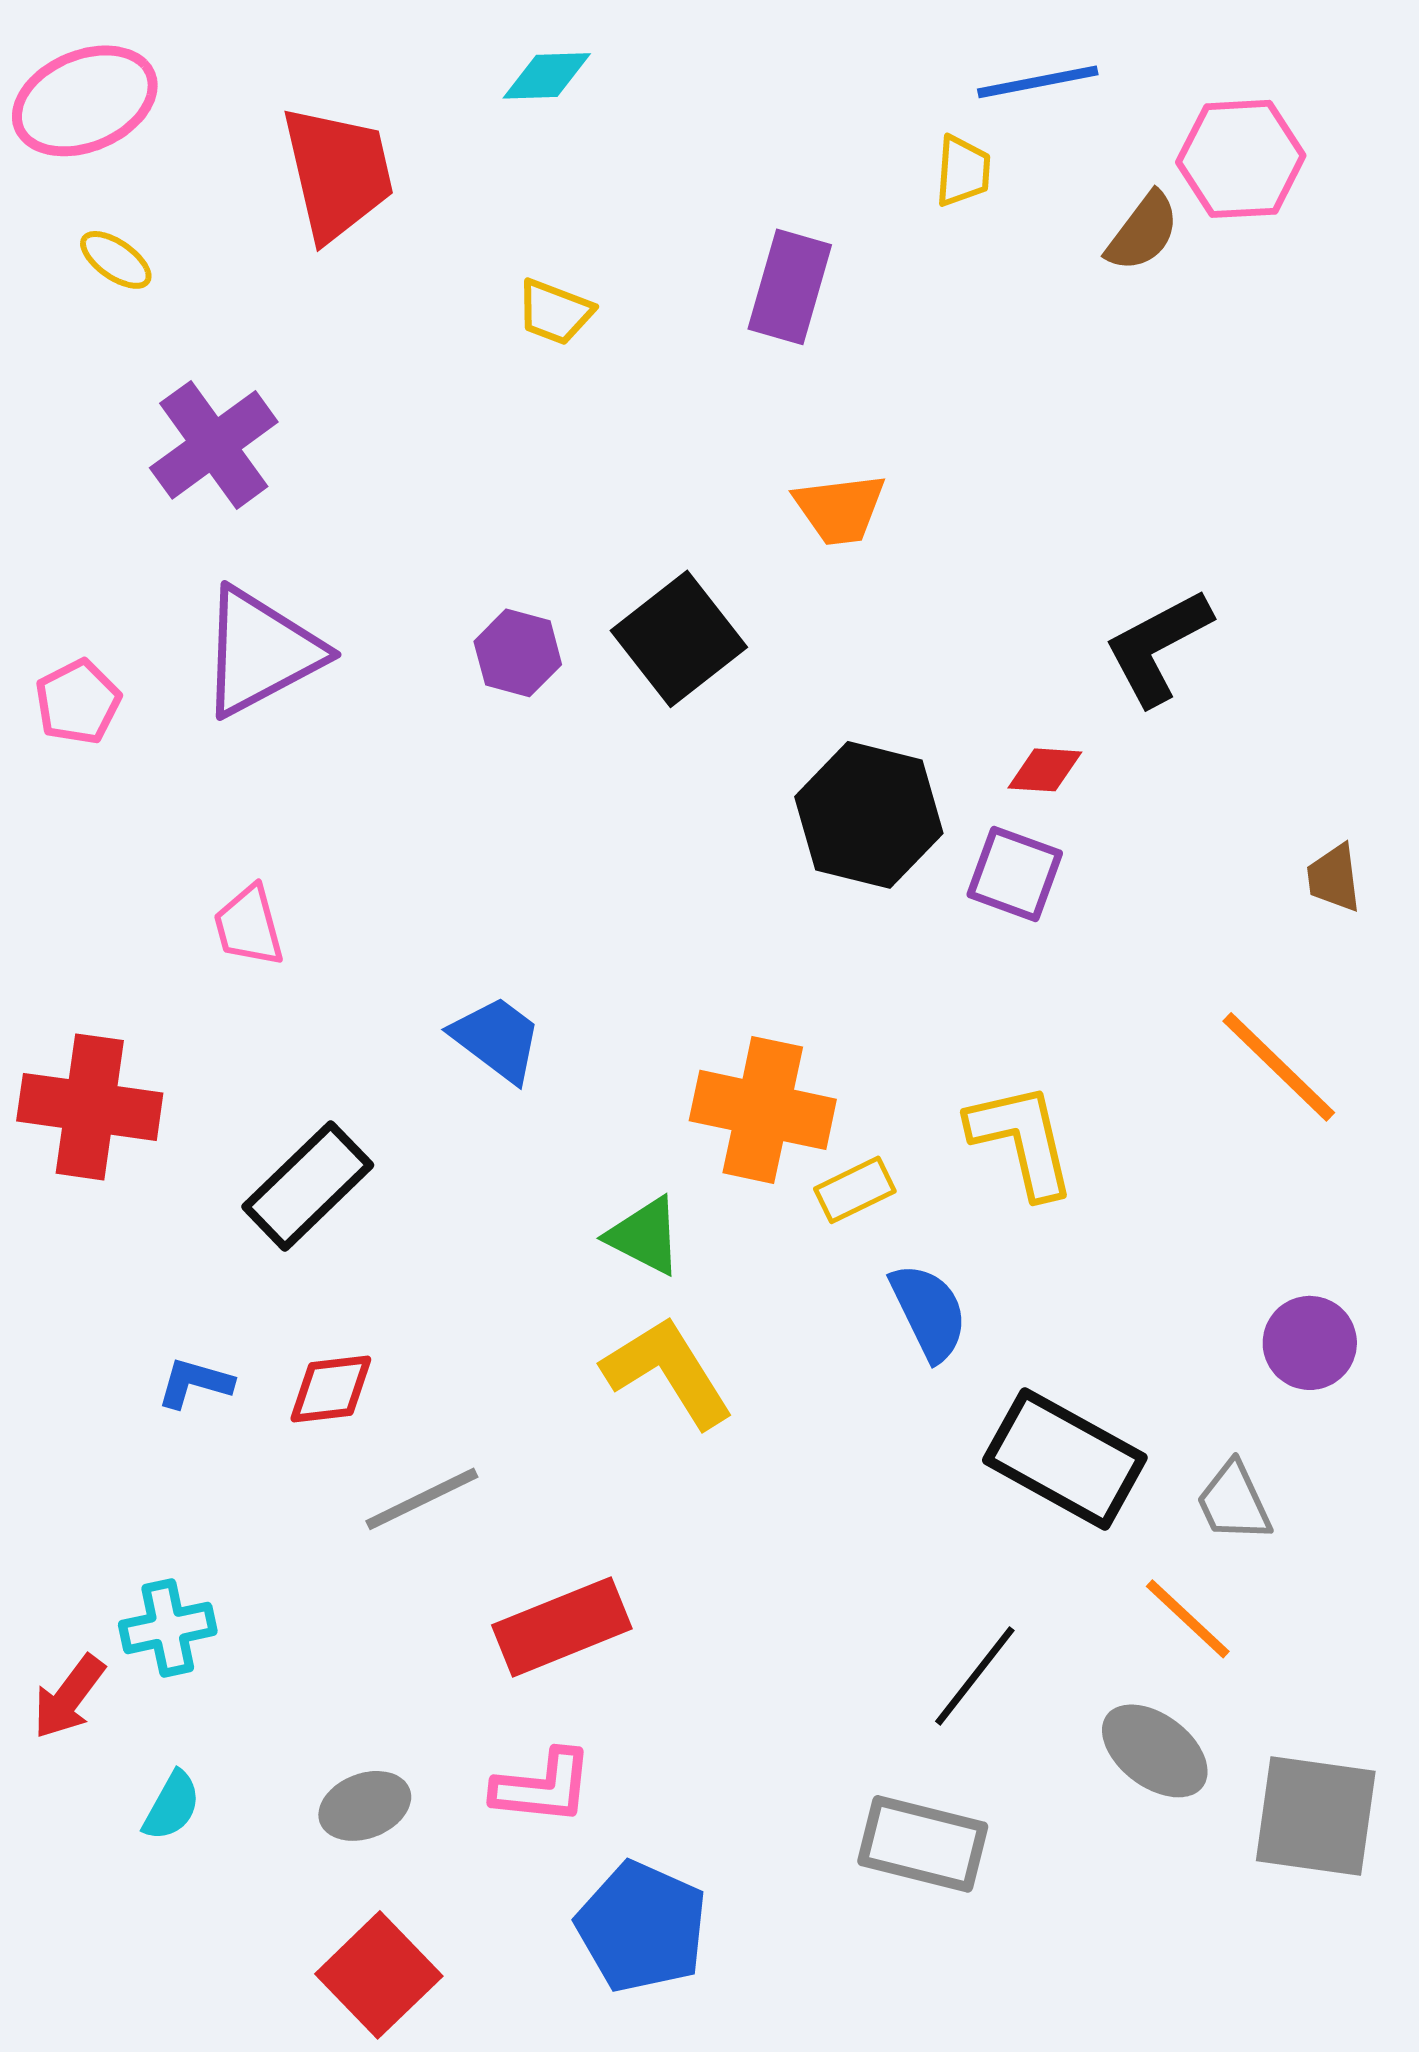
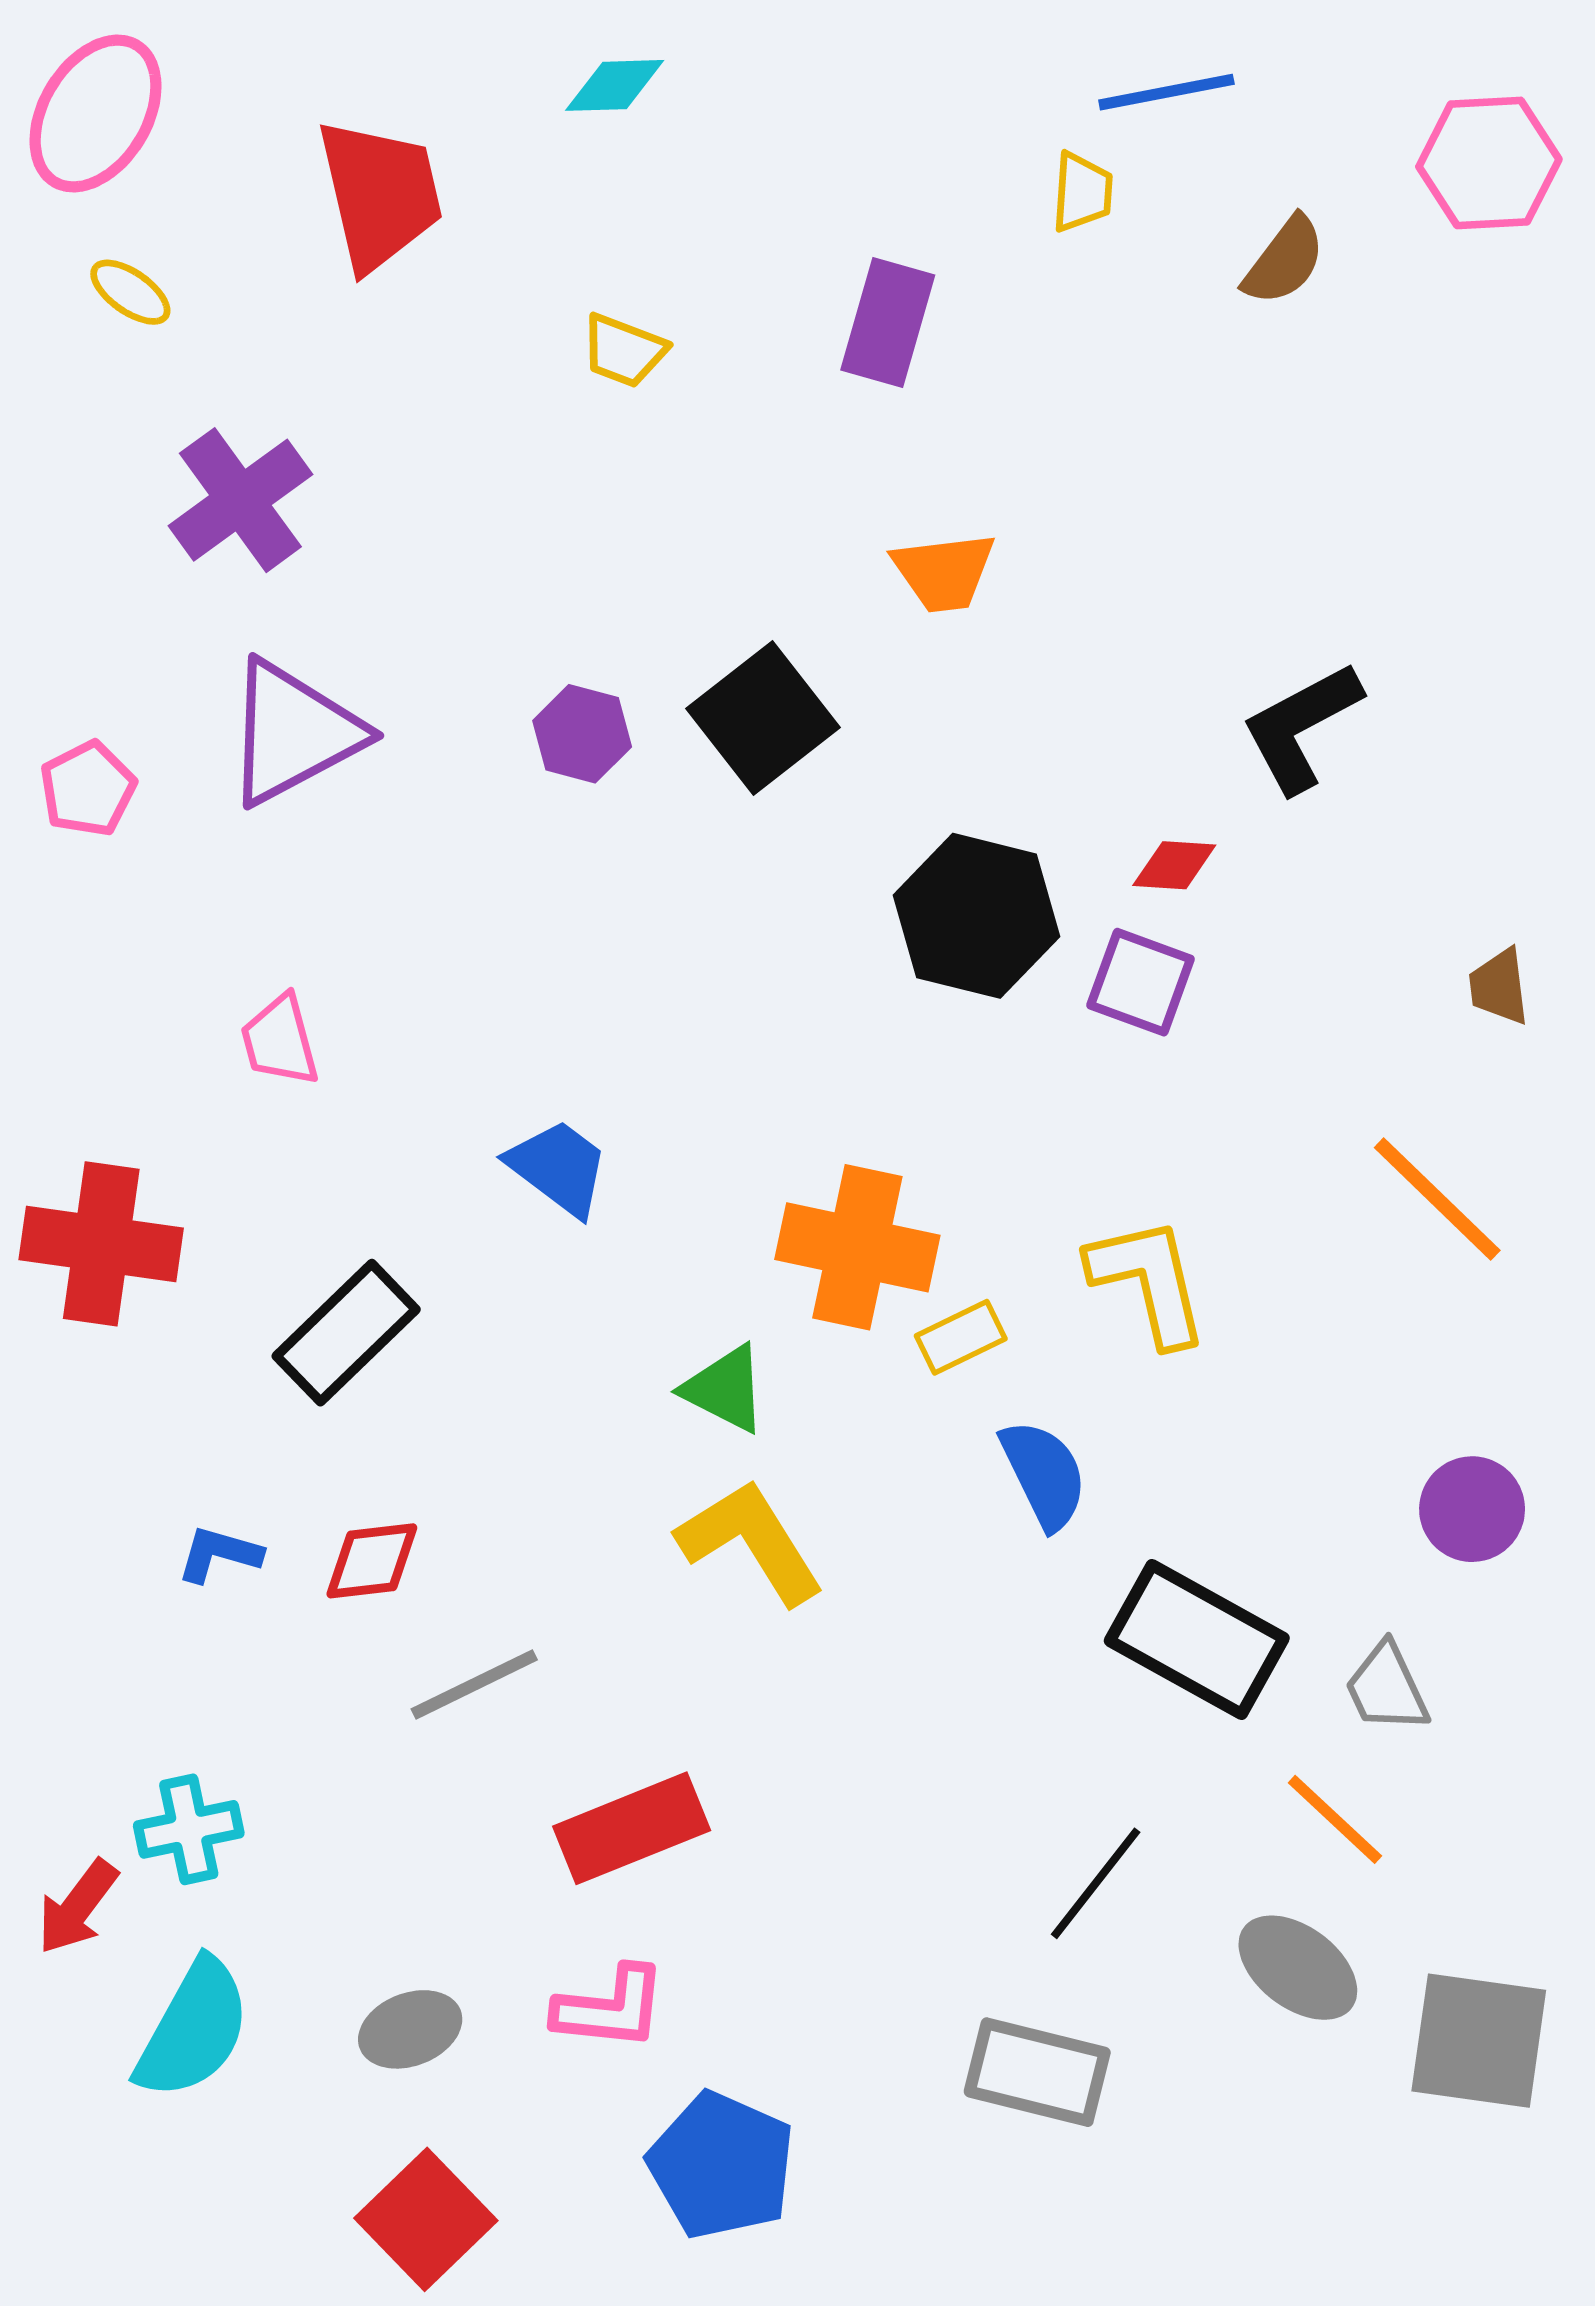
pink ellipse: (85, 101) -> (96, 113), turned -36
pink hexagon: (1241, 159) -> (1489, 163), moved
cyan semicircle: (172, 1806) -> (193, 2029), size x1.8

